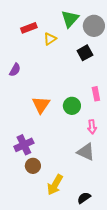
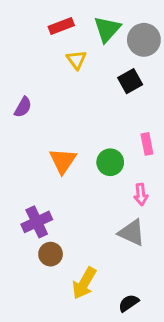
red rectangle: (29, 28) -> (61, 26), moved
yellow triangle: (50, 39) -> (77, 60), turned -32

